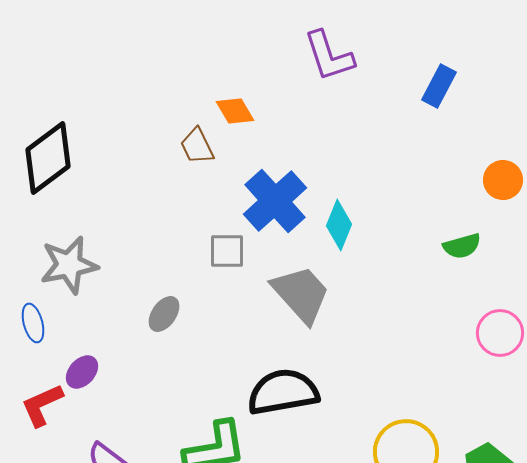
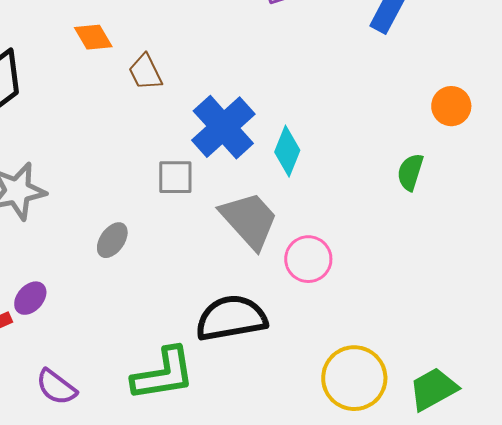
orange diamond: (235, 111) -> (93, 37), moved
green semicircle: (462, 246) -> (410, 172), turned 123
pink circle: (500, 333) -> (308, 259), moved

